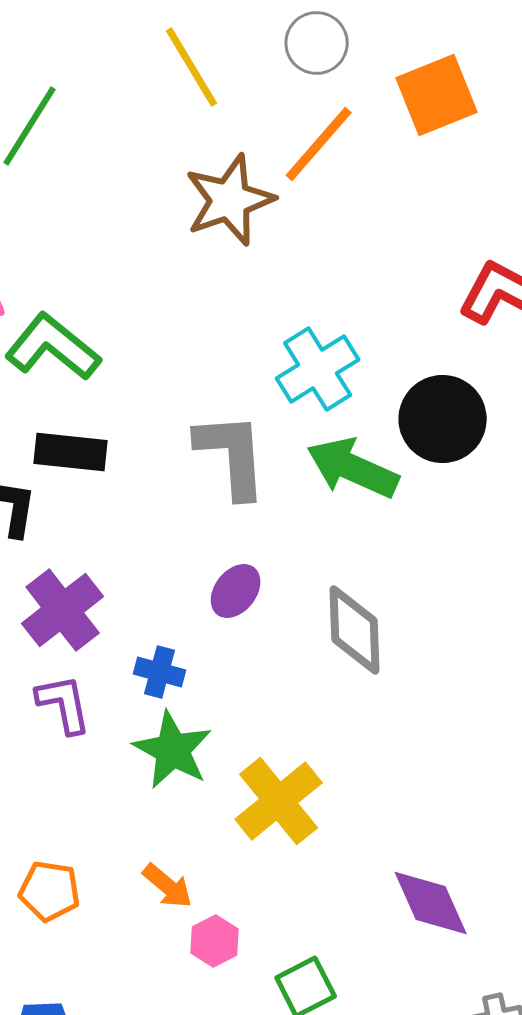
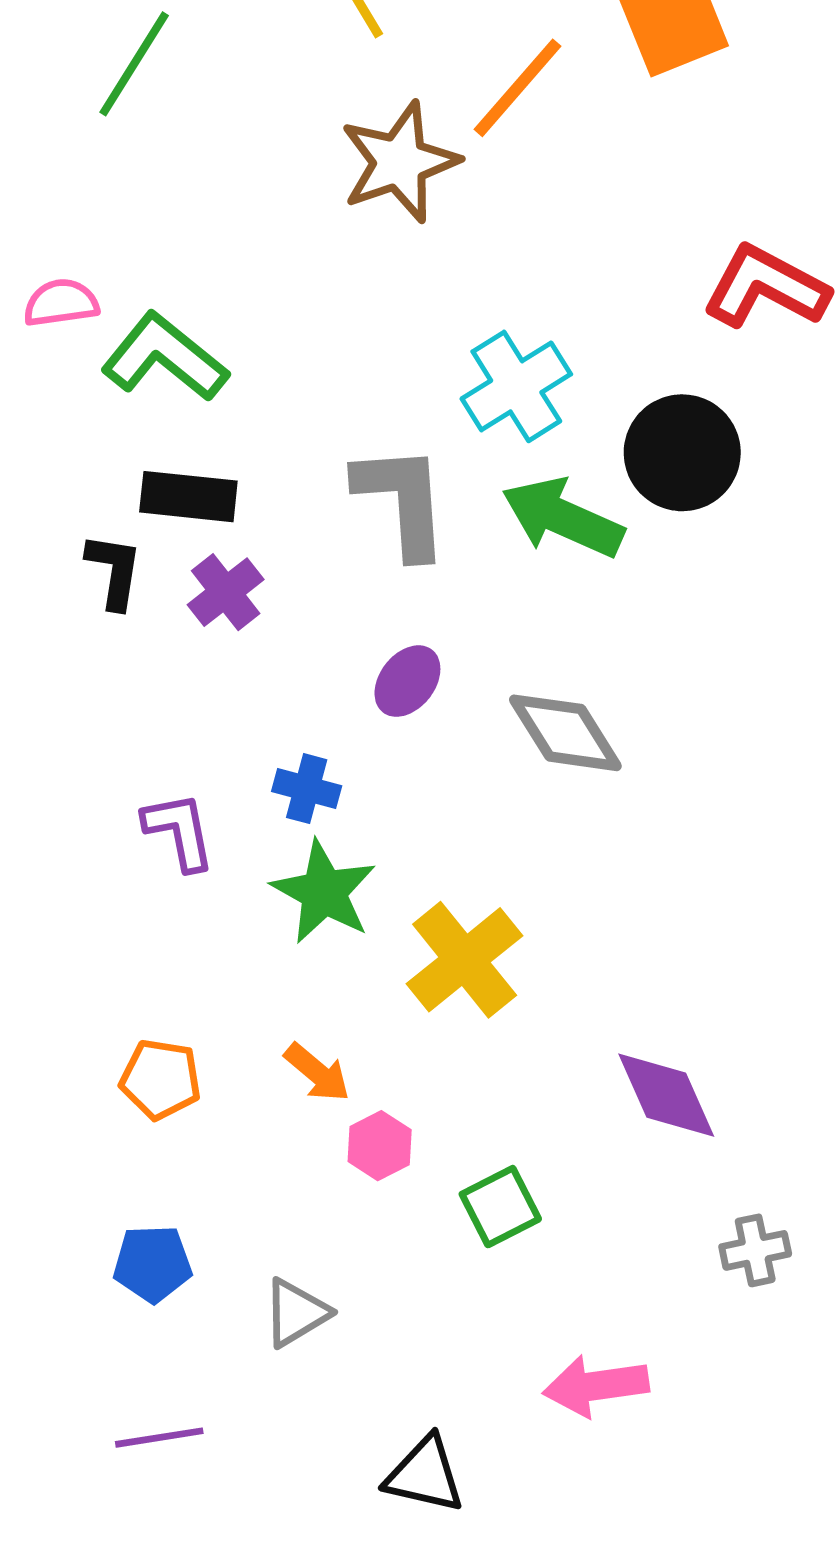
purple cross: (63, 610) -> (226, 592), moved, size x0.7
gray diamond: (355, 630) -> (565, 733), turned -30

